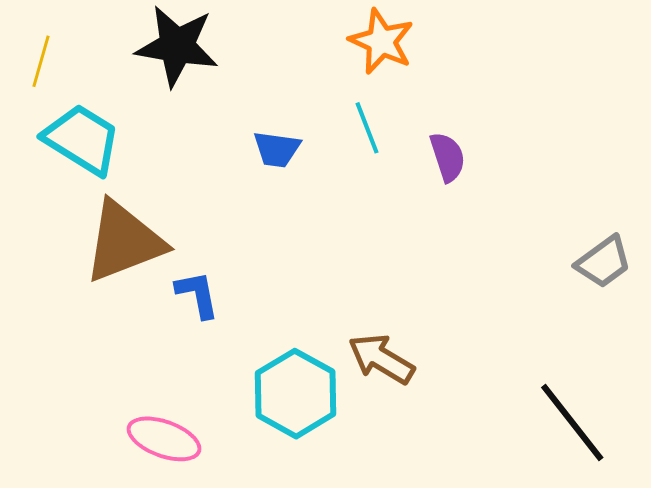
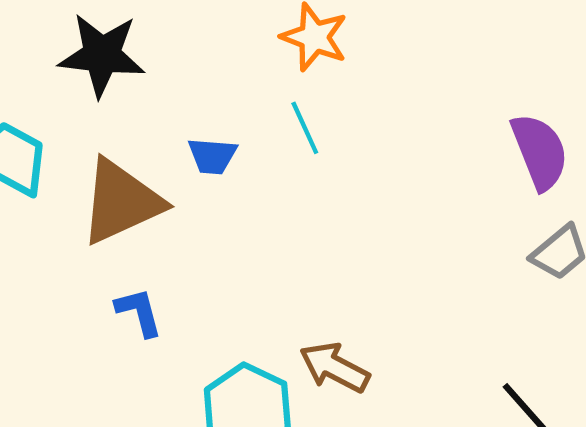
purple semicircle: (448, 157) -> (540, 152), moved, size x1.5
brown triangle: (124, 242) -> (121, 202), moved

